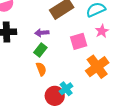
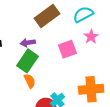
green rectangle: (40, 50) -> (28, 61), size x1.5
orange cross: (97, 67) -> (91, 89), moved, turned 35

